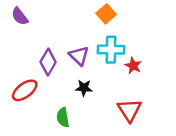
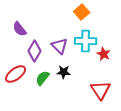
purple semicircle: (20, 16) -> (20, 29), moved
green semicircle: (63, 117) -> (43, 78), moved, turned 49

